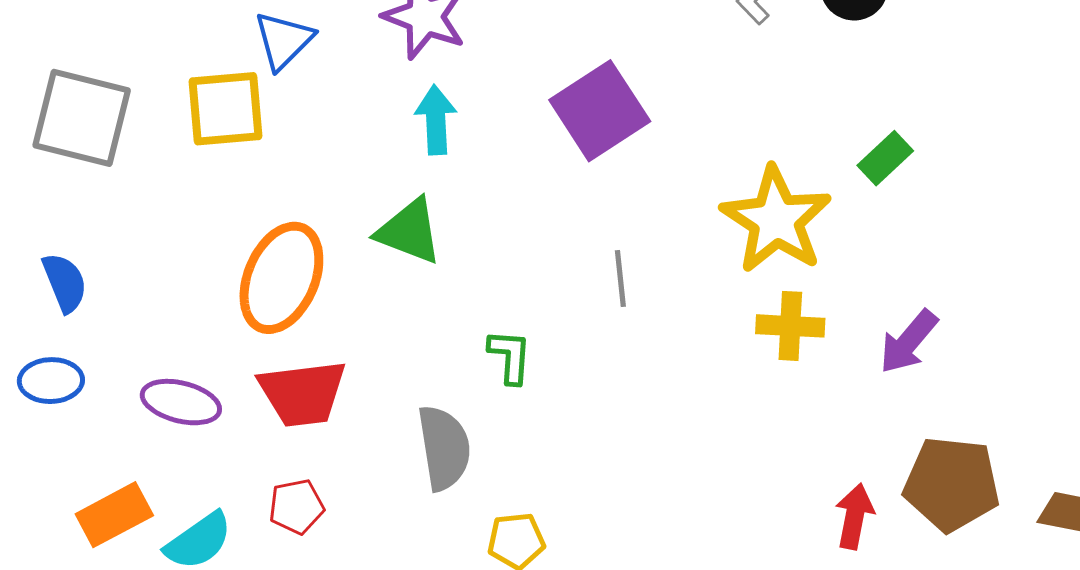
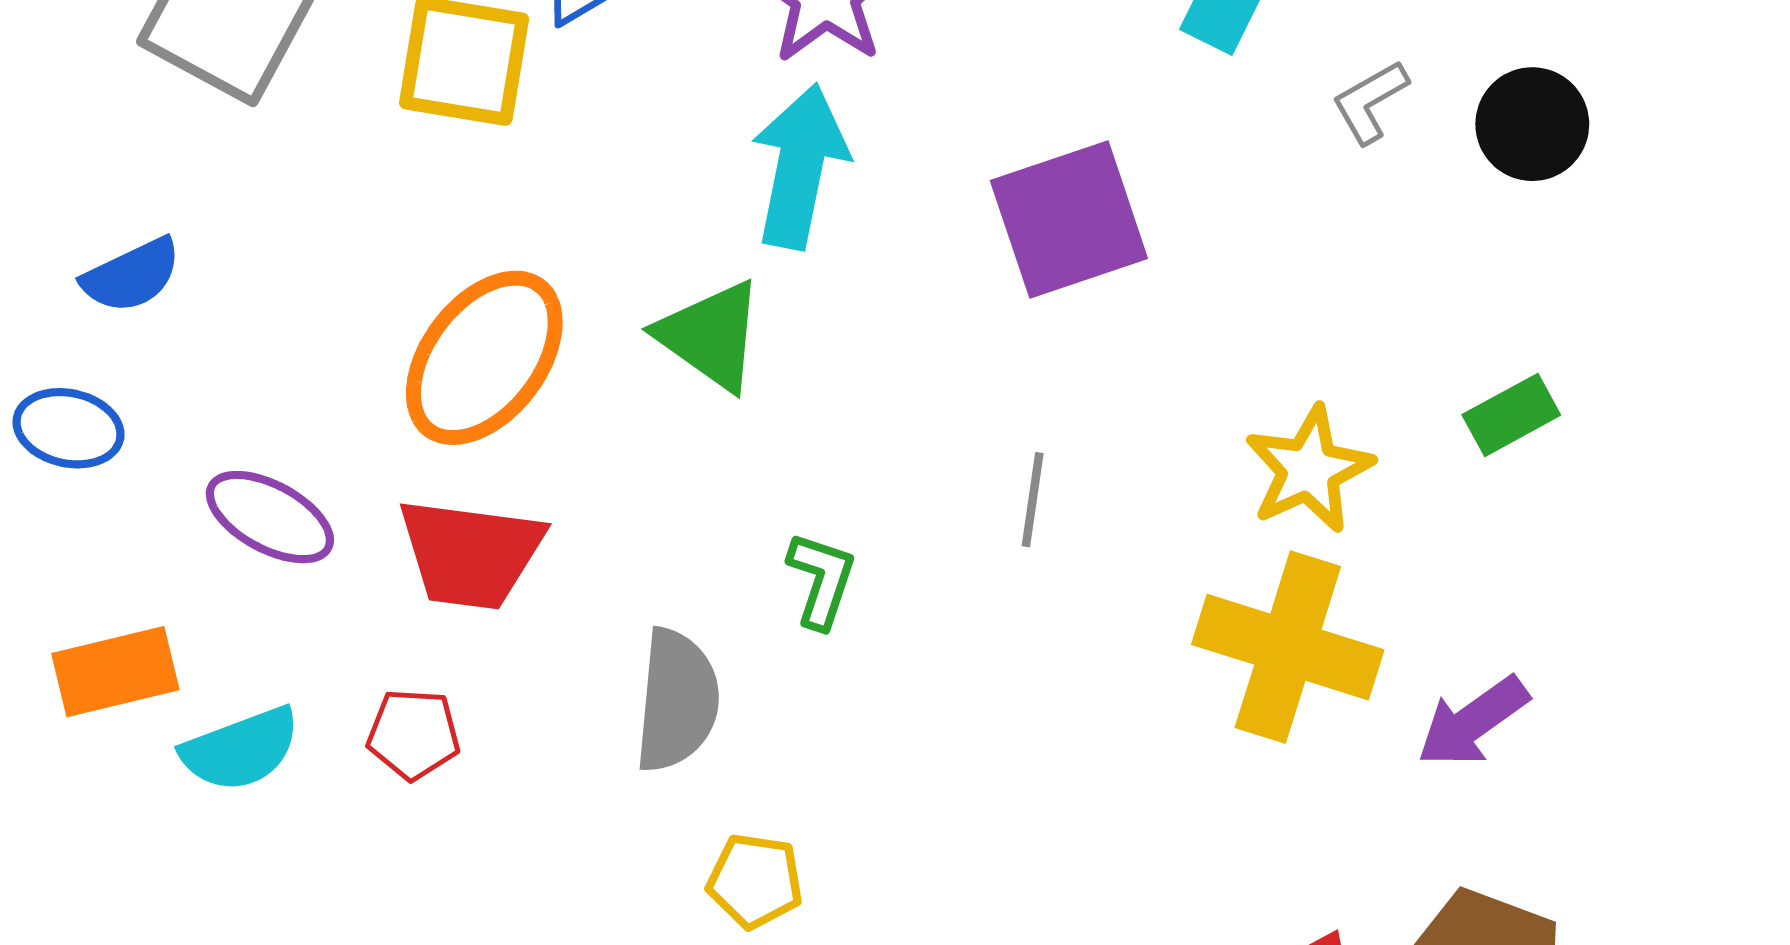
cyan arrow: (436, 120) -> (800, 166), size x1.4
yellow star: (776, 220) -> (1309, 469), size x0.7
blue semicircle: (65, 283) -> (132, 275), turned 72
yellow cross: (790, 326) -> (1288, 647), size x1.6

